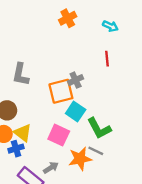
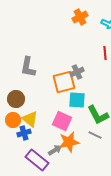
orange cross: (68, 18) -> (80, 17), moved
cyan square: (76, 111) -> (77, 100), turned -30
orange star: (80, 159) -> (69, 142), moved

